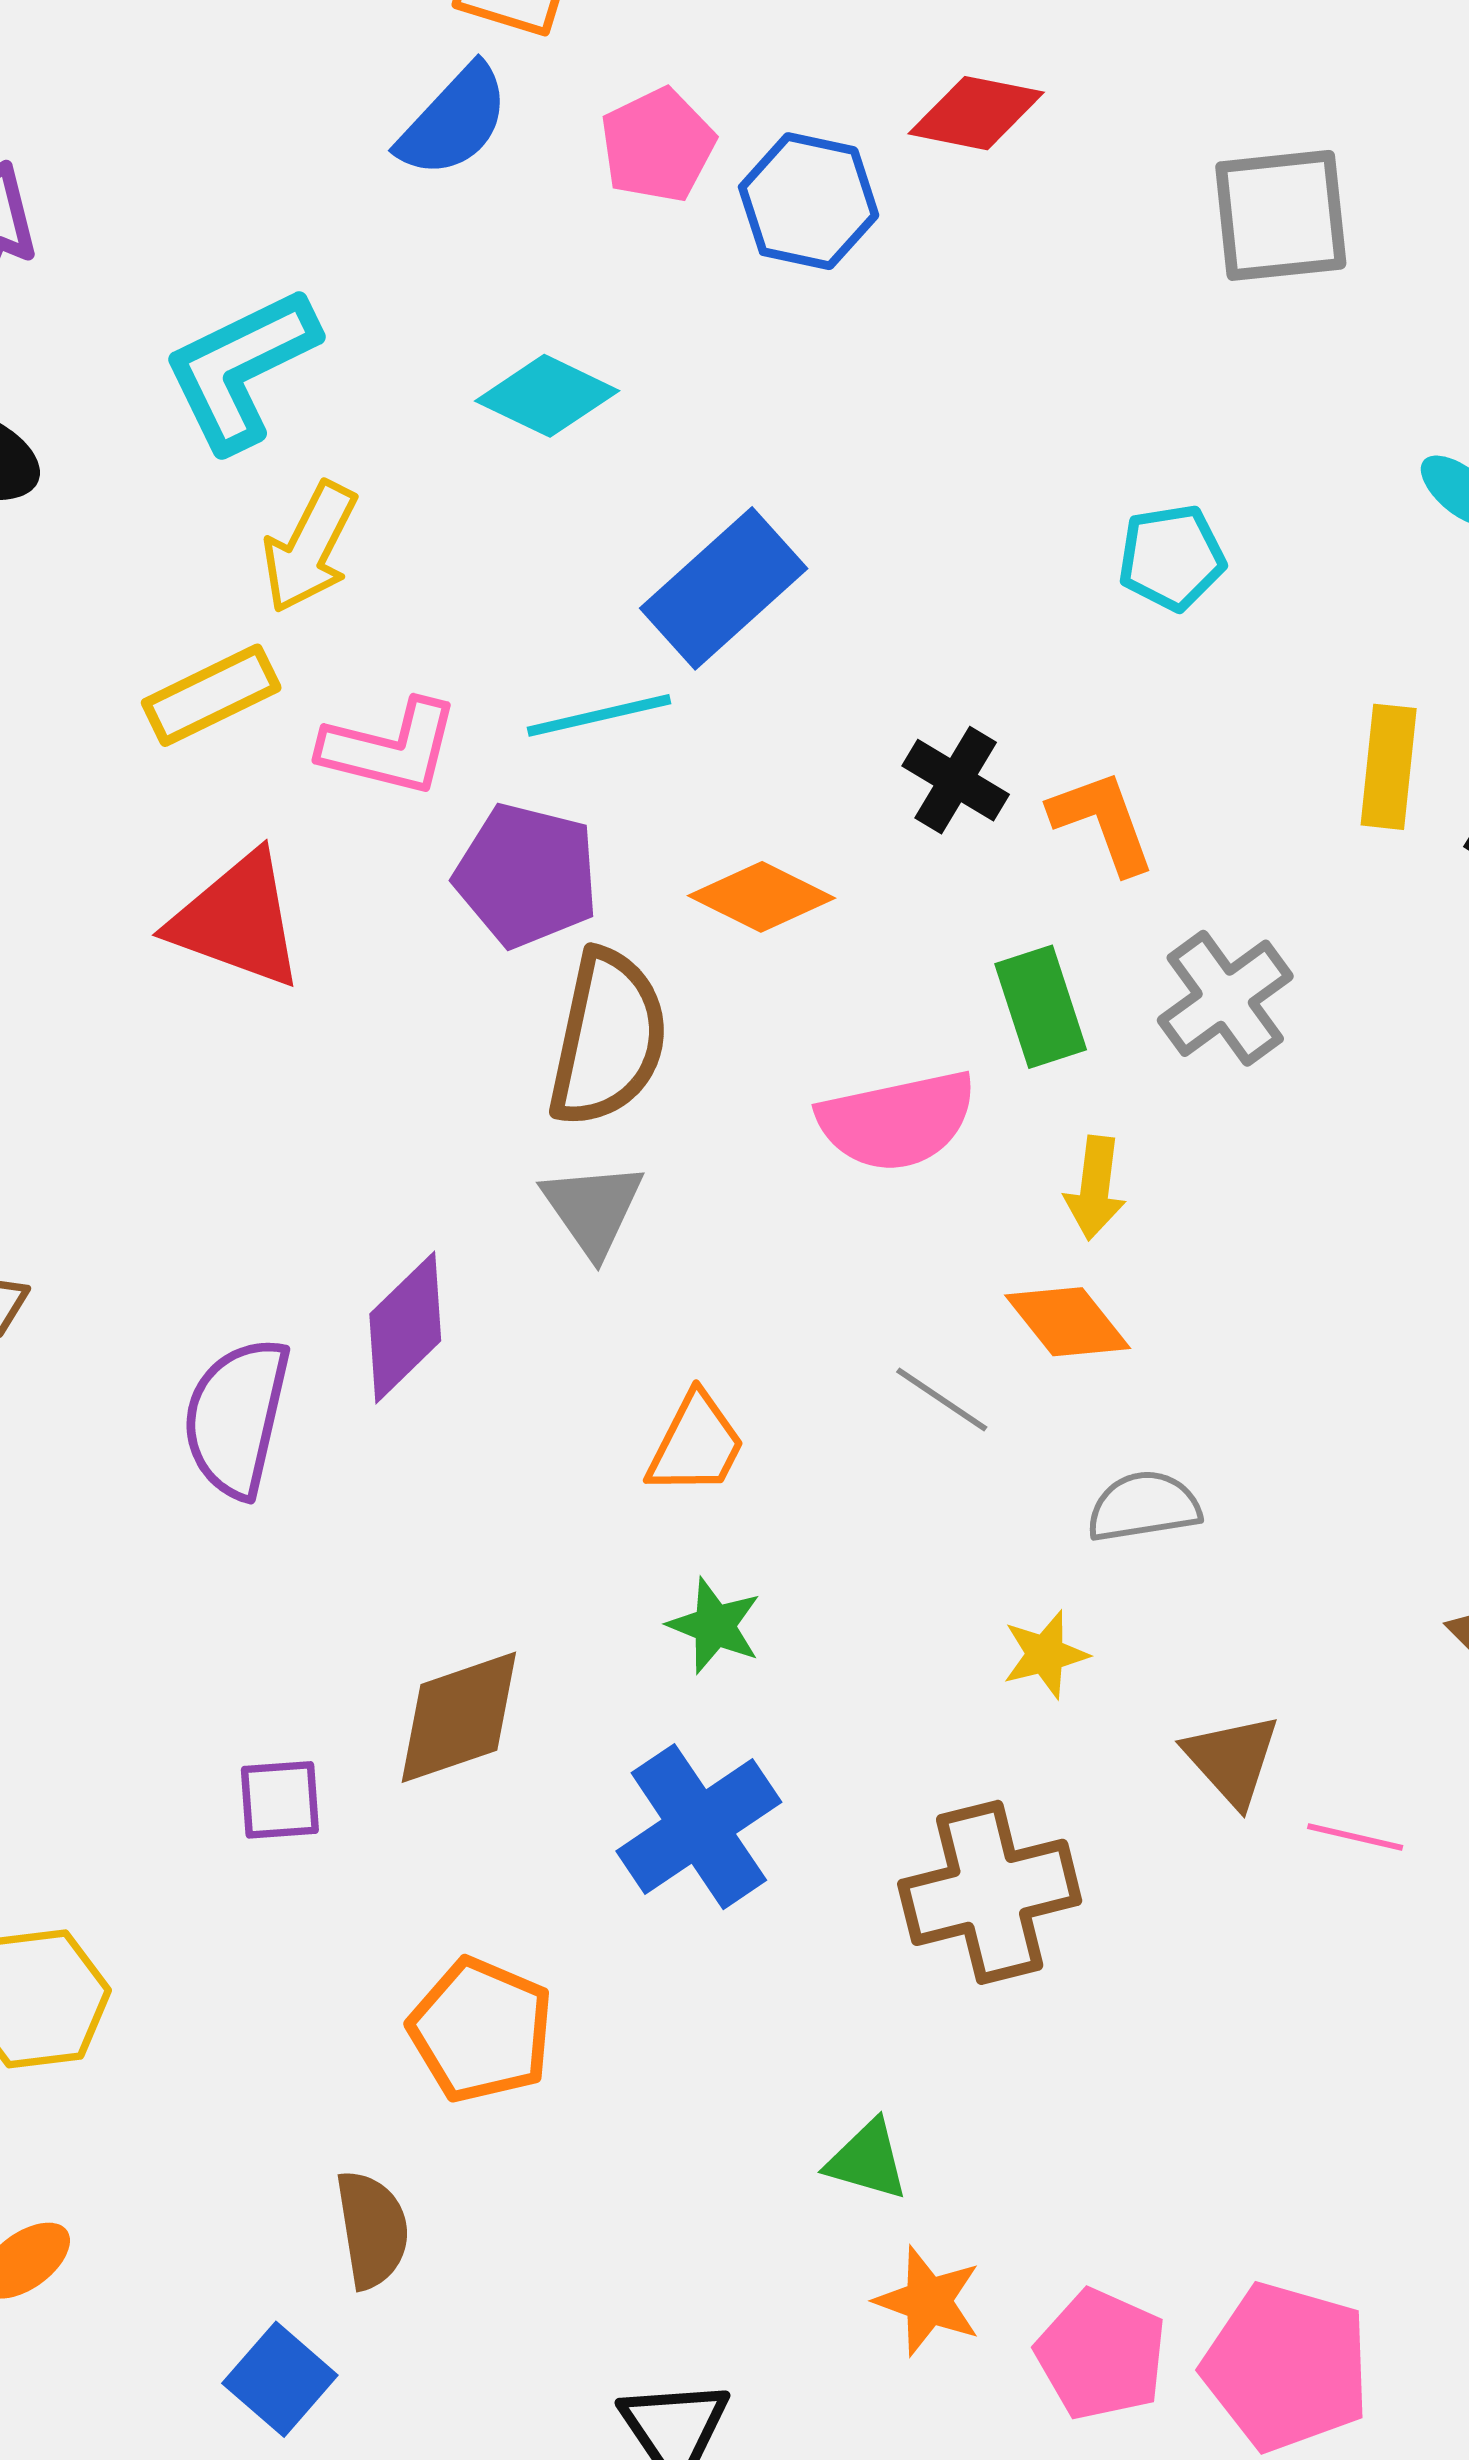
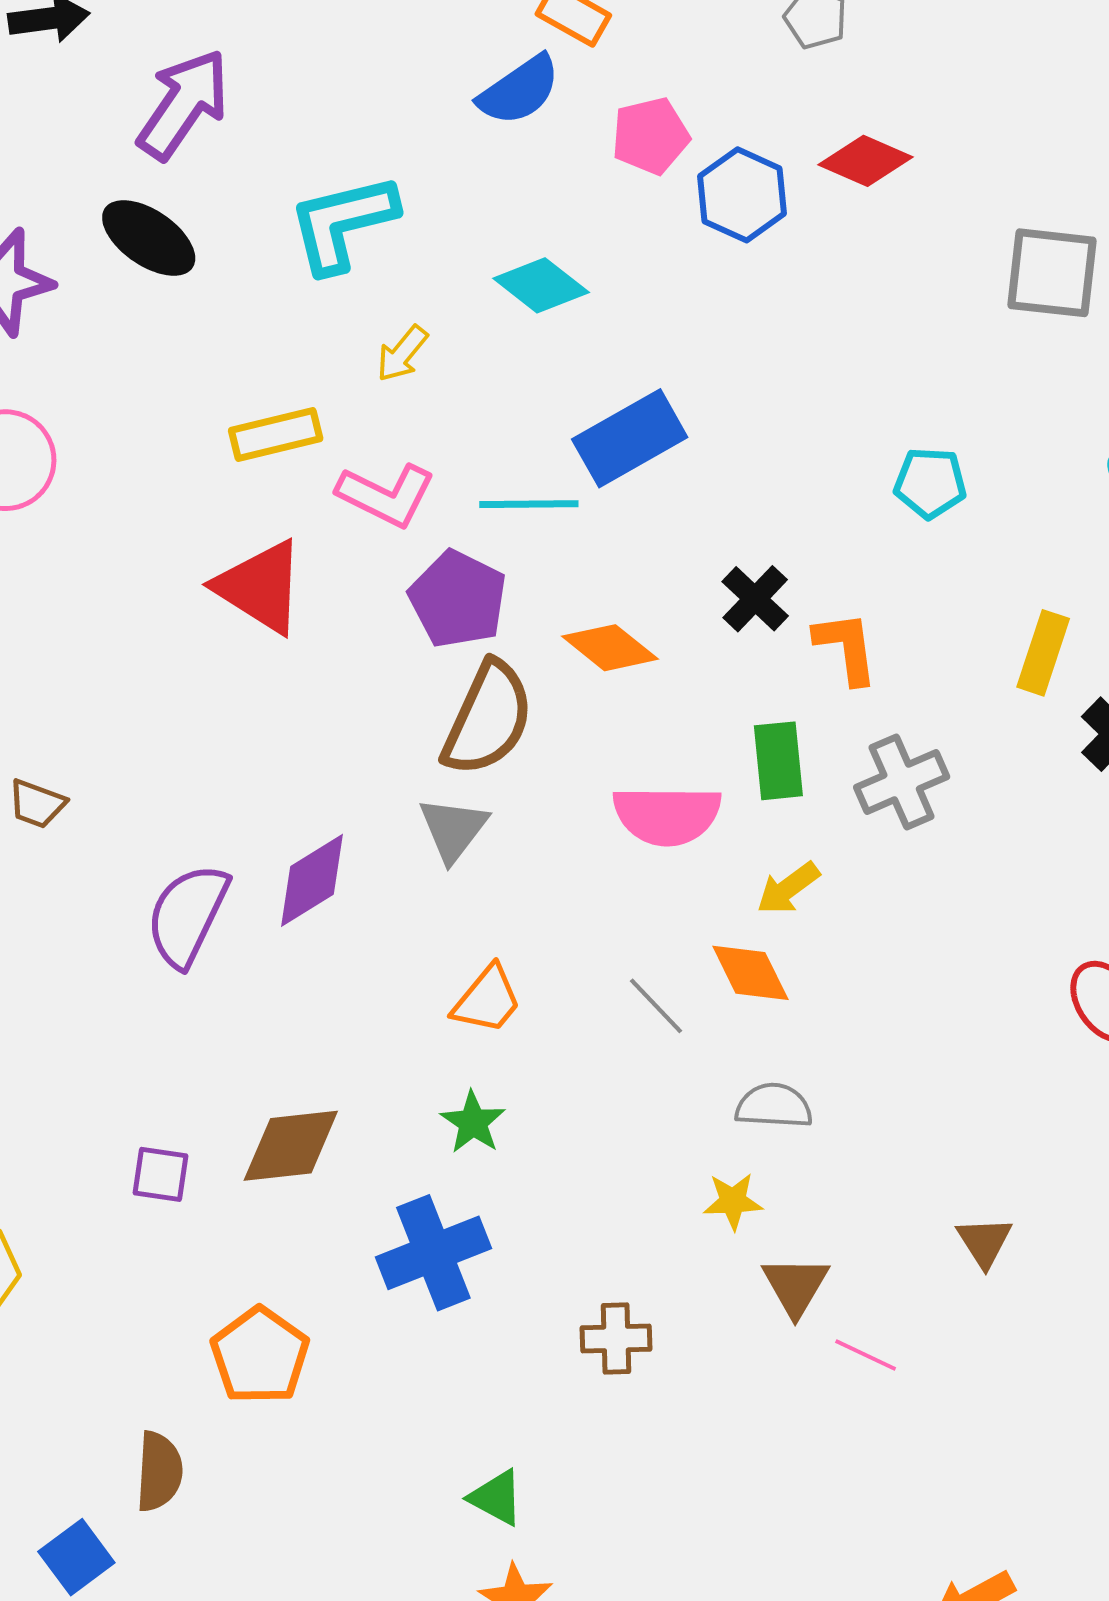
yellow arrow: (310, 547) -> (402, 354), moved, size x0.7
yellow arrow: (1095, 1188) -> (788, 888), turned 34
yellow star: (1045, 1654) -> (733, 1201), moved
brown cross: (990, 1892) -> (616, 1339), size x0.6

